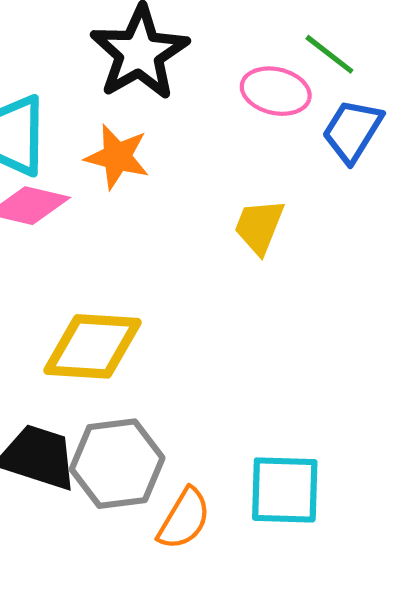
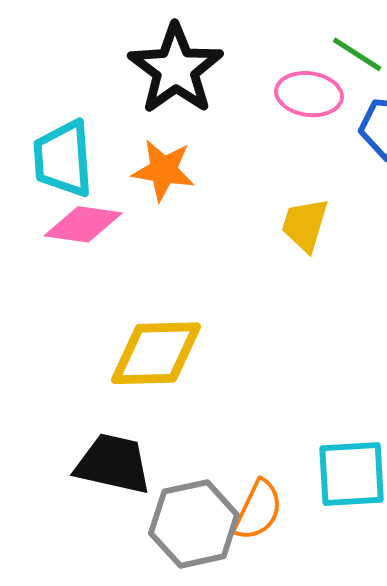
gray hexagon: (117, 464) -> (194, 524), moved

